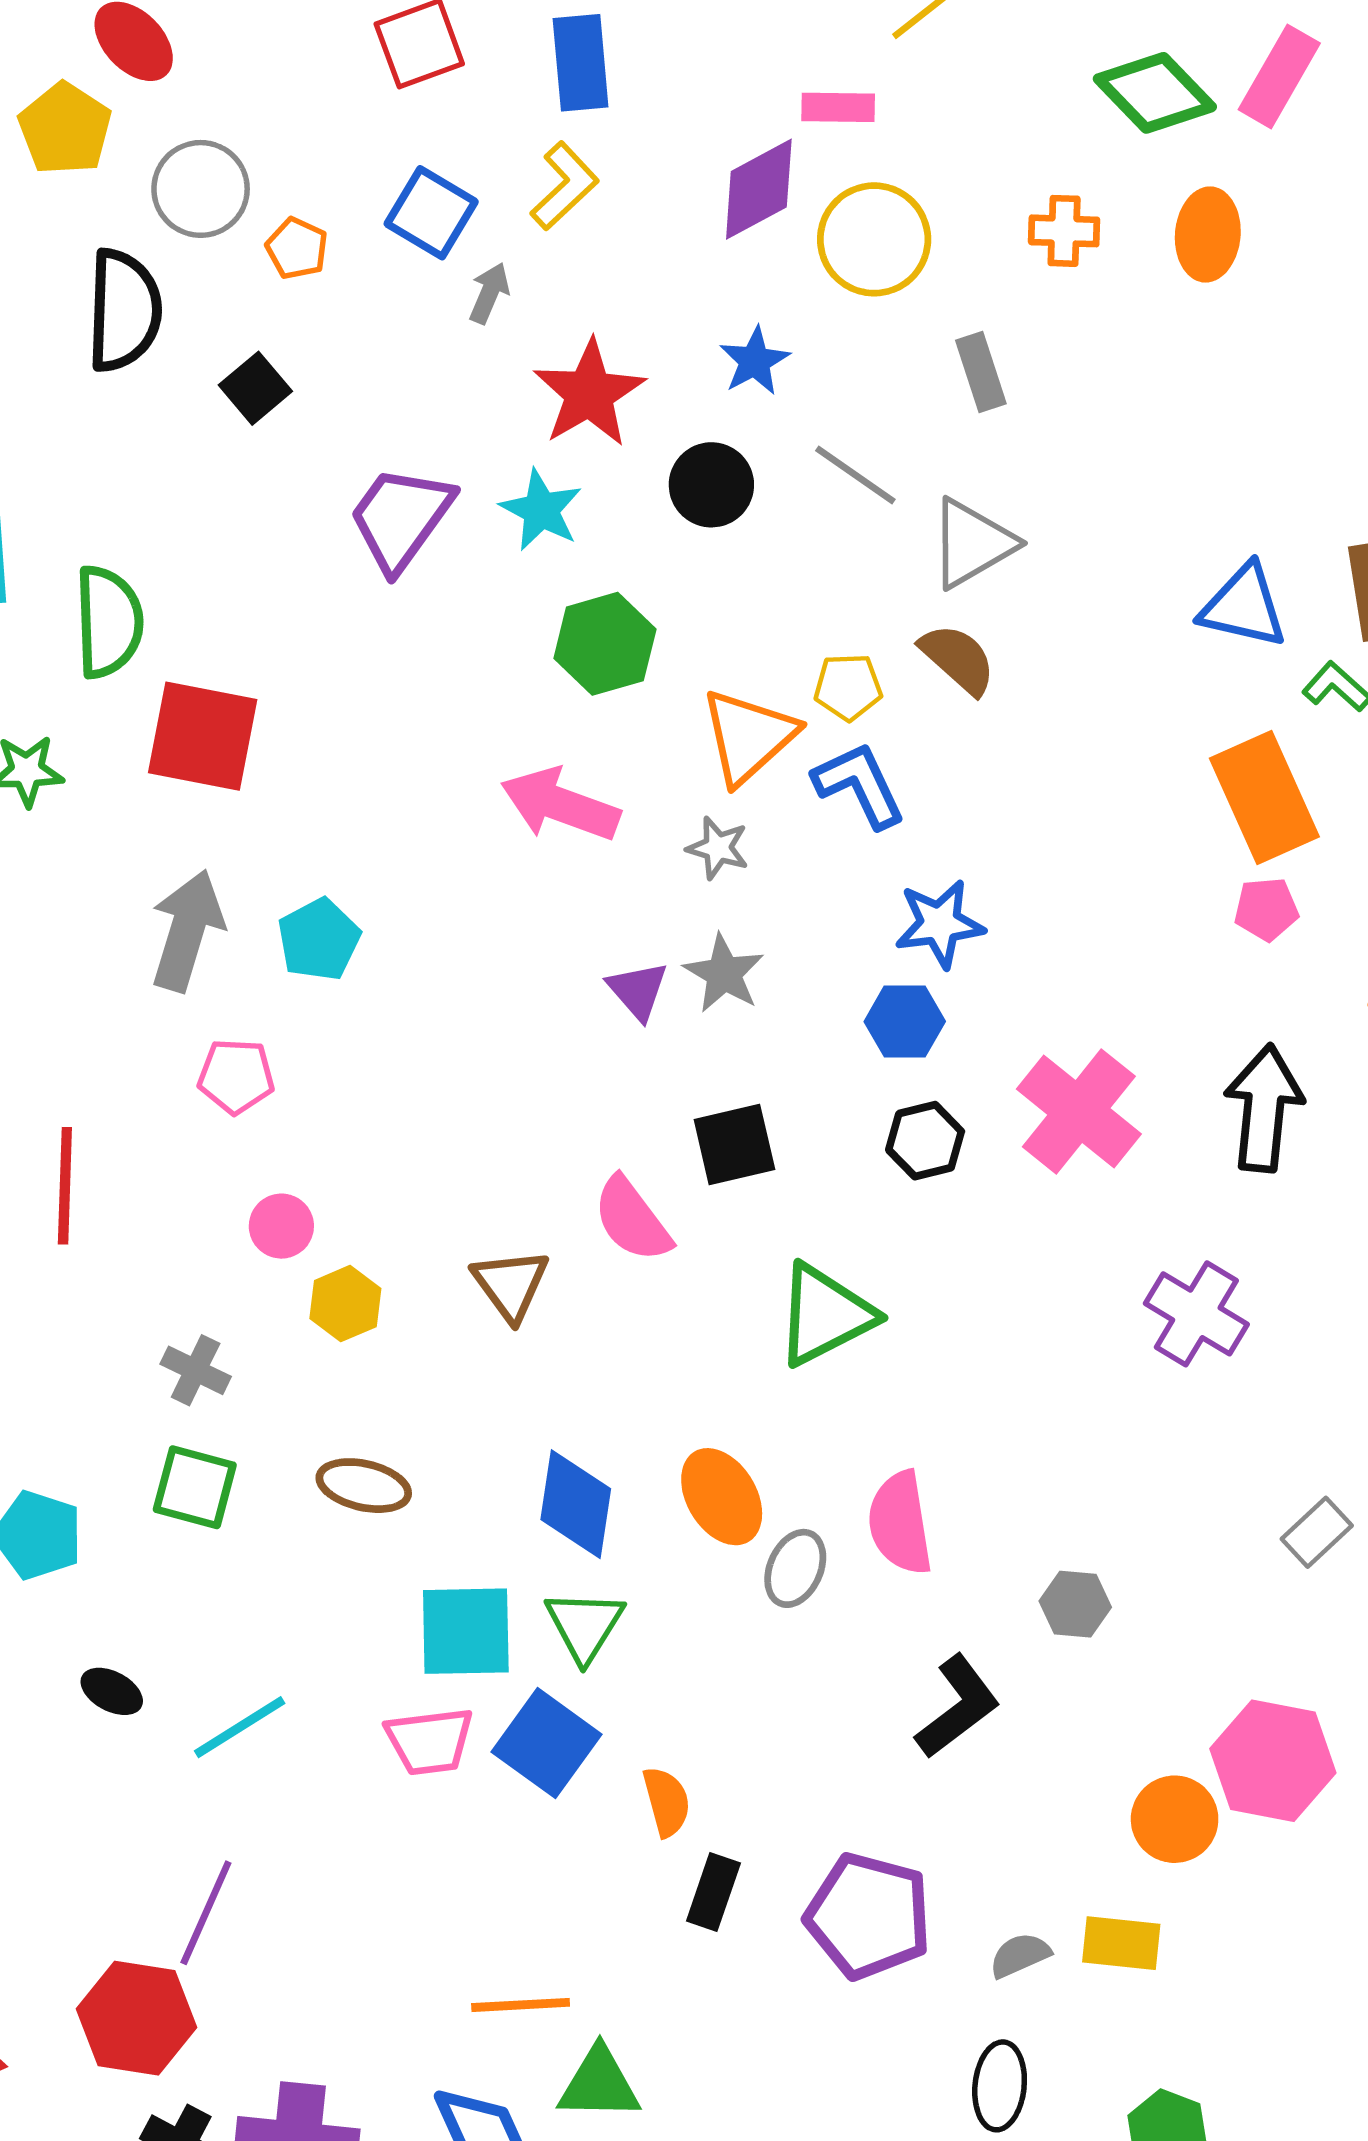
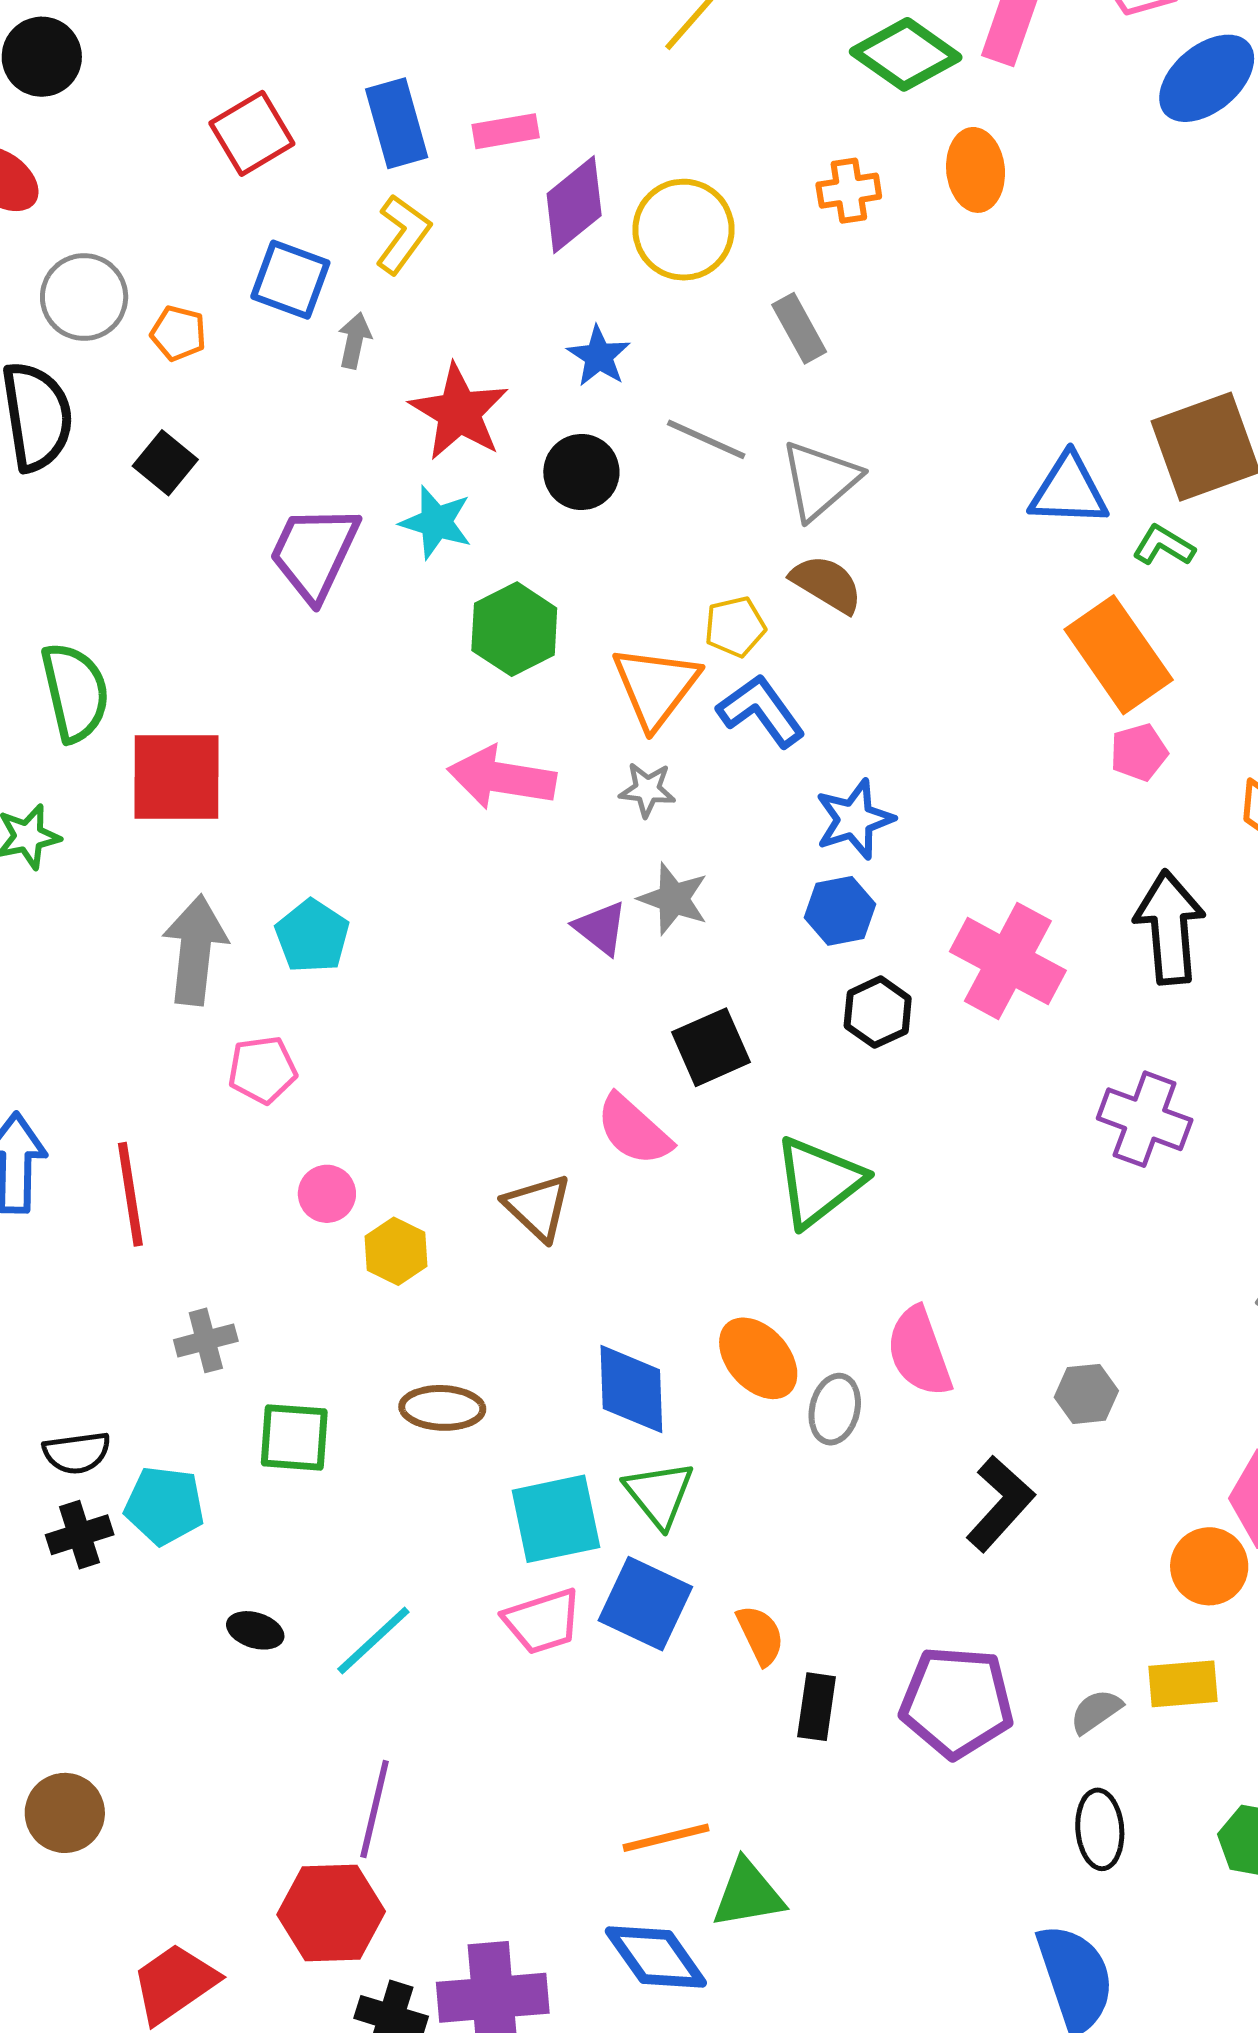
pink rectangle: (838, 107) -> (506, 131), moved
gray cross: (196, 1370) -> (206, 1340), moved, turned -30

